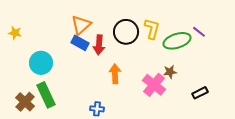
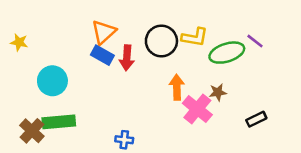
yellow L-shape: (152, 29) -> (195, 37), turned 85
orange arrow: (115, 74) -> (177, 87), moved
green rectangle: (46, 95) -> (59, 122), turned -70

